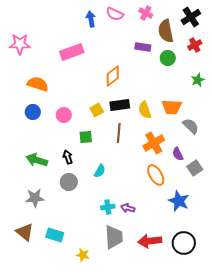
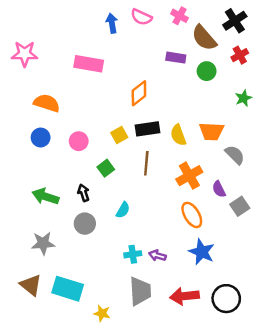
brown semicircle: (166, 31) -> (204, 38), turned -30
pink rectangle: (72, 52) -> (89, 64), turned 30
green square: (86, 137) -> (106, 168), turned -32
blue star: (179, 201) -> (202, 252), moved
cyan rectangle: (55, 235) -> (68, 289), size x1.4

